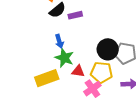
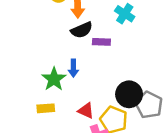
green star: (64, 58) -> (54, 79), moved
yellow rectangle: (47, 78) -> (46, 108), size x0.6

